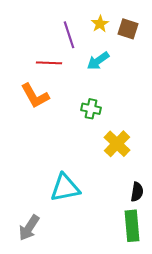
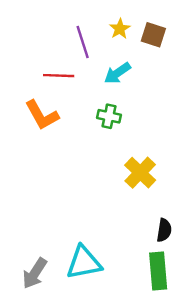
green cross: (91, 109) -> (109, 116), moved
cyan triangle: (65, 188) -> (84, 263), moved

